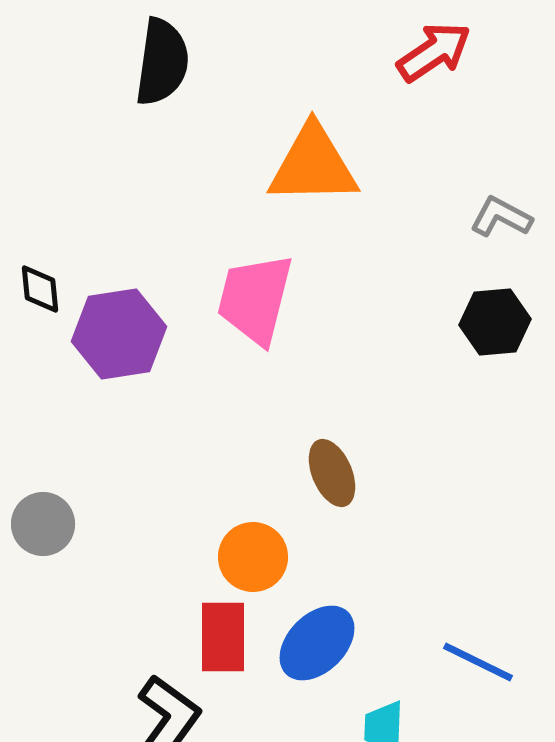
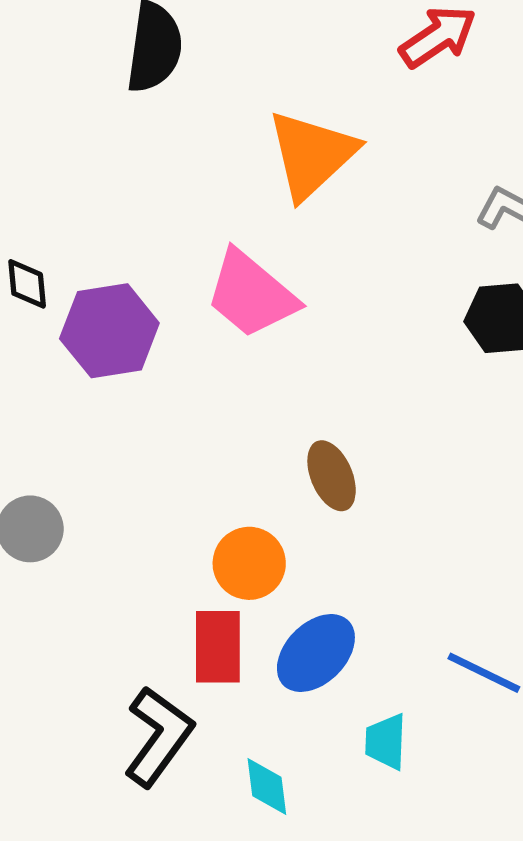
orange triangle: (313, 165) -> (312, 155), turned -42
pink trapezoid: (255, 299) -> (251, 294), turned -64

